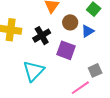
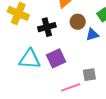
purple square: (66, 50) -> (56, 58), moved, turned 30
cyan triangle: (34, 71) -> (30, 59), turned 35

